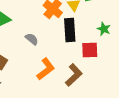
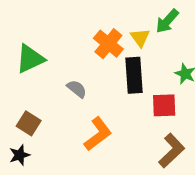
brown L-shape: (74, 75) -> (172, 151), moved

